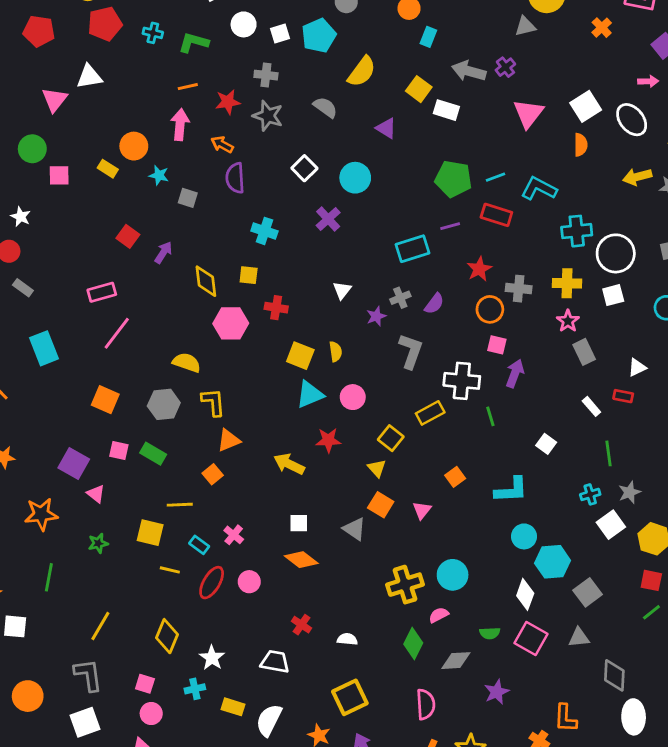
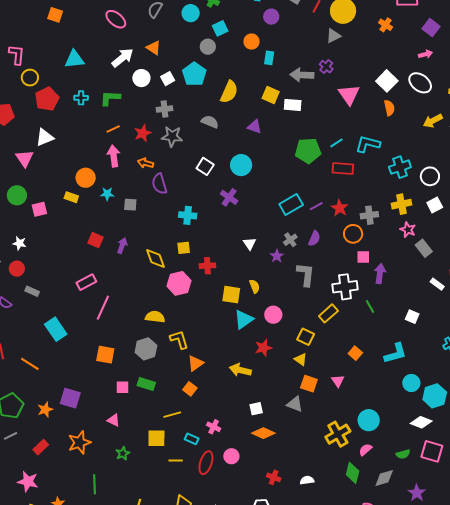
purple line: (450, 226) -> (316, 206), moved
white circle: (616, 253) -> (430, 176), size x0.7
purple square: (74, 464) -> (70, 398), moved
white diamond: (525, 594) -> (421, 422), turned -75

